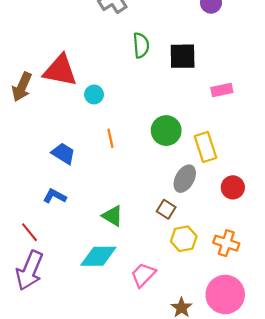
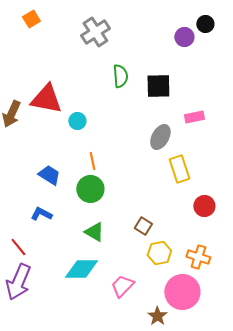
green circle: (166, 131) -> (90, 189), moved
gray ellipse: (185, 179) -> (160, 137), moved
pink circle: (225, 294) -> (182, 292), moved

